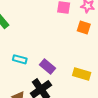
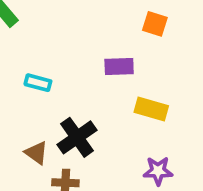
purple rectangle: (48, 66) -> (119, 66), moved, turned -42

